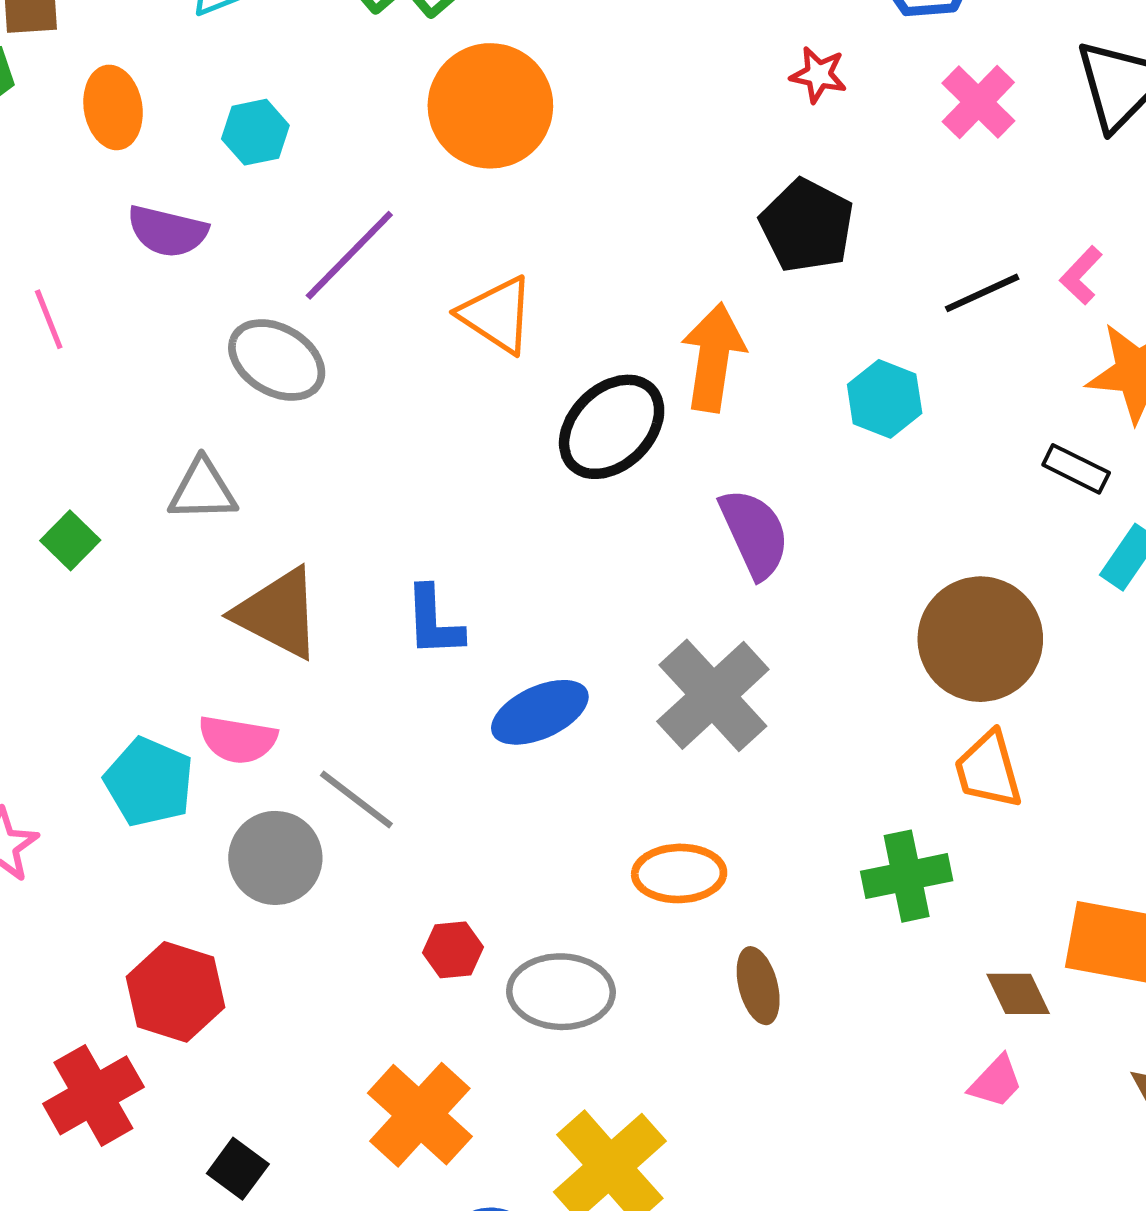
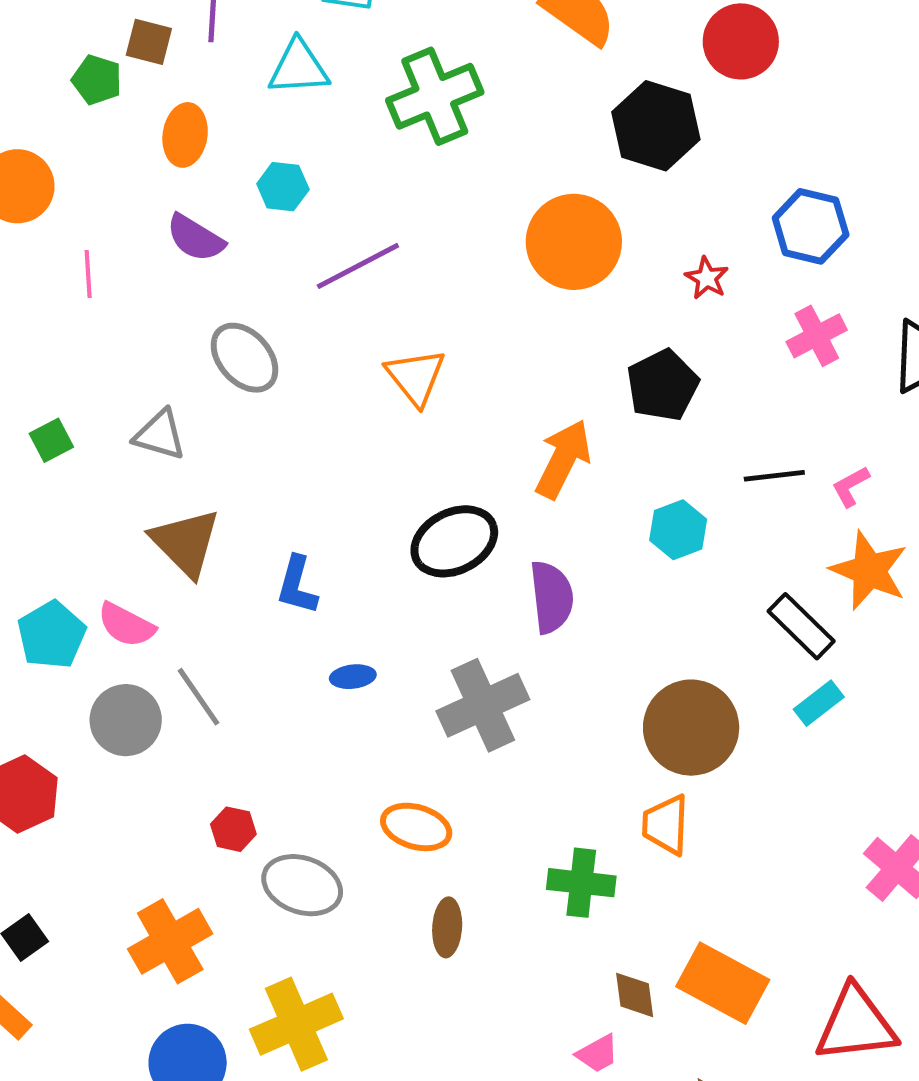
orange circle: (490, 106) -> (574, 242), moved
purple line: (349, 255) -> (358, 266), moved
black ellipse: (612, 427) -> (454, 541), moved
black rectangle: (1076, 469) -> (801, 626), size x1.4
blue ellipse: (540, 712) -> (353, 677), size x0.6

